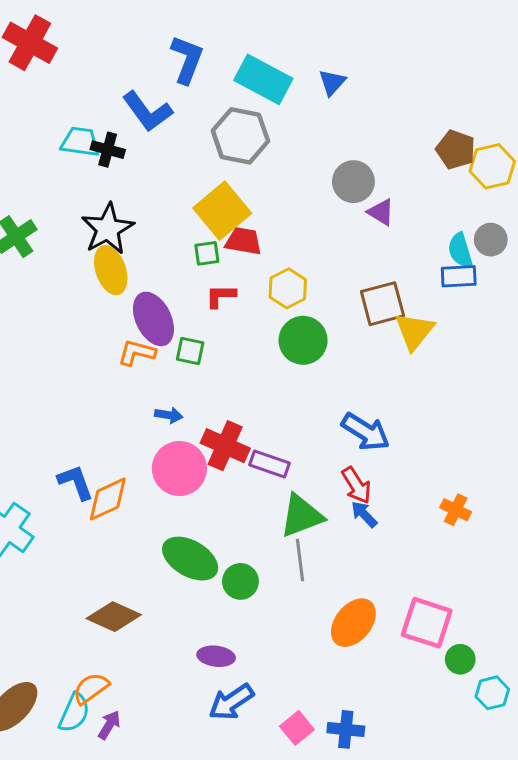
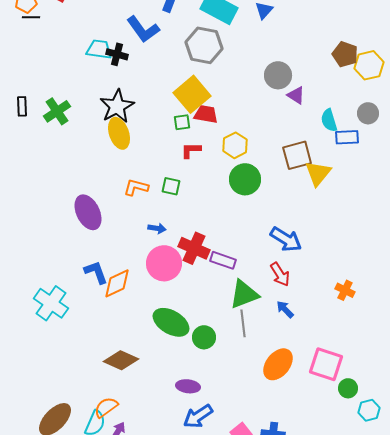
cyan semicircle: (460, 250) -> (329, 120), moved
purple ellipse: (153, 319) -> (88, 212), moved
blue arrow: (364, 514) -> (285, 309), moved

